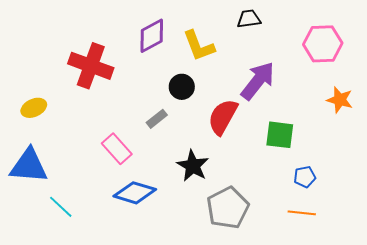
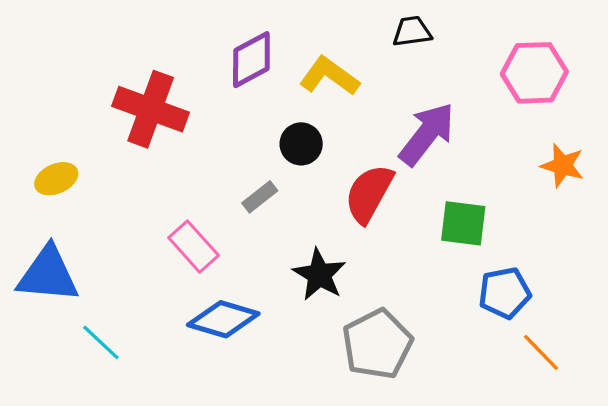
yellow L-shape: (199, 46) -> (329, 76), turned 147
blue pentagon: (305, 177) -> (505, 293), size x1.4
orange line: (302, 213) -> (541, 352), moved, turned 40

